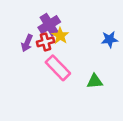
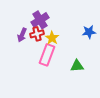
yellow star: (60, 36) -> (52, 38), moved
pink rectangle: (58, 68) -> (47, 55), turned 65

